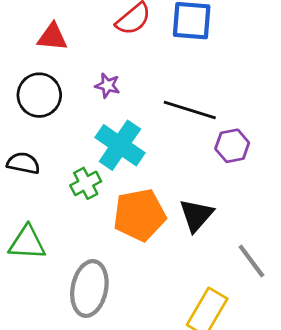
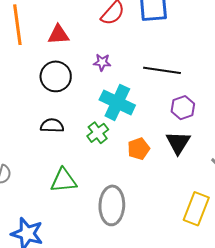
purple hexagon: (232, 146) -> (183, 108), moved
orange pentagon: (139, 215) -> (139, 149), size x0.6

